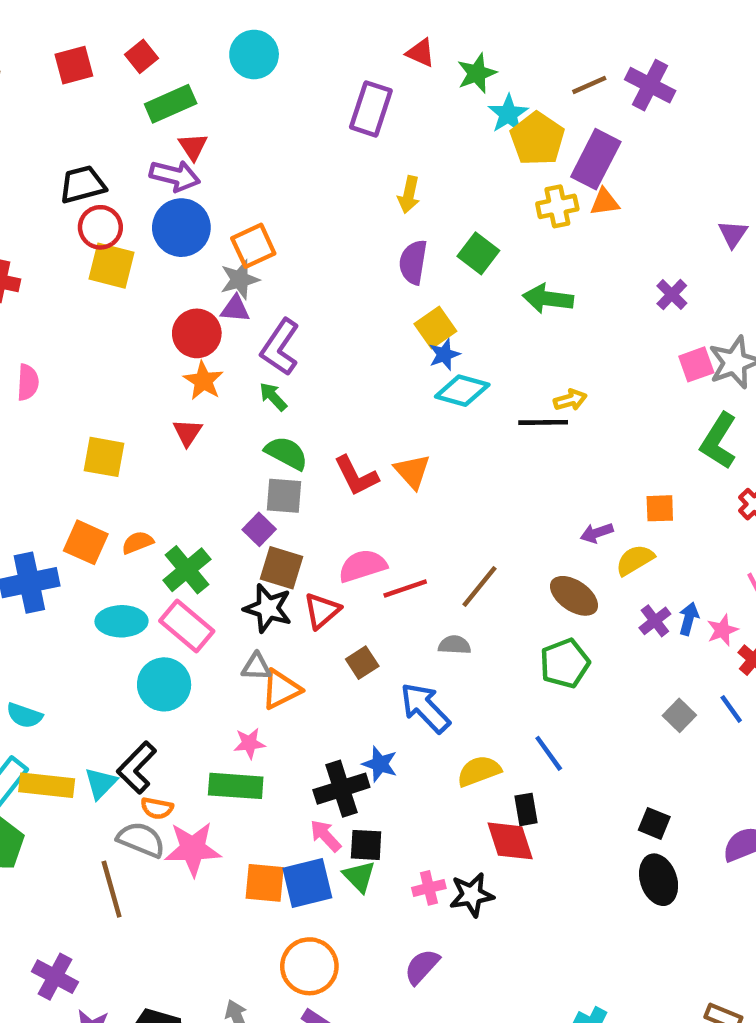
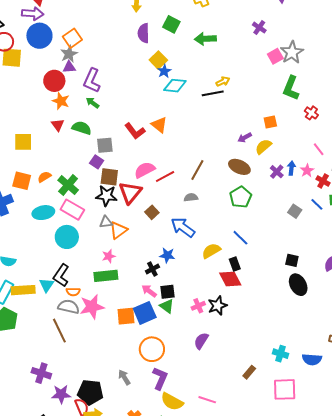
green semicircle: (286, 453) -> (82, 128), moved
red triangle: (322, 611) -> (130, 193), size x1.4
black cross: (341, 789) -> (152, 269), size x0.6

